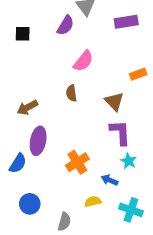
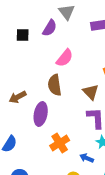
black square: (23, 34) -> (23, 35), moved
brown semicircle: (71, 93) -> (55, 85), size x1.5
purple ellipse: (38, 141) -> (41, 114), moved

